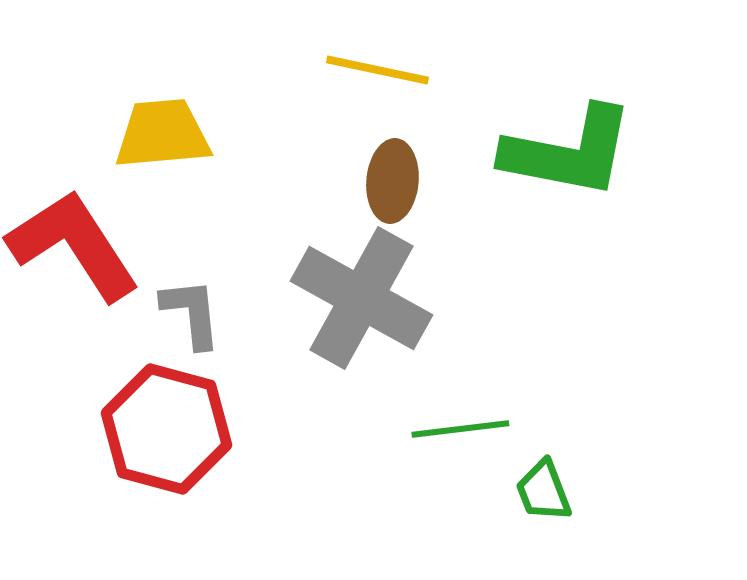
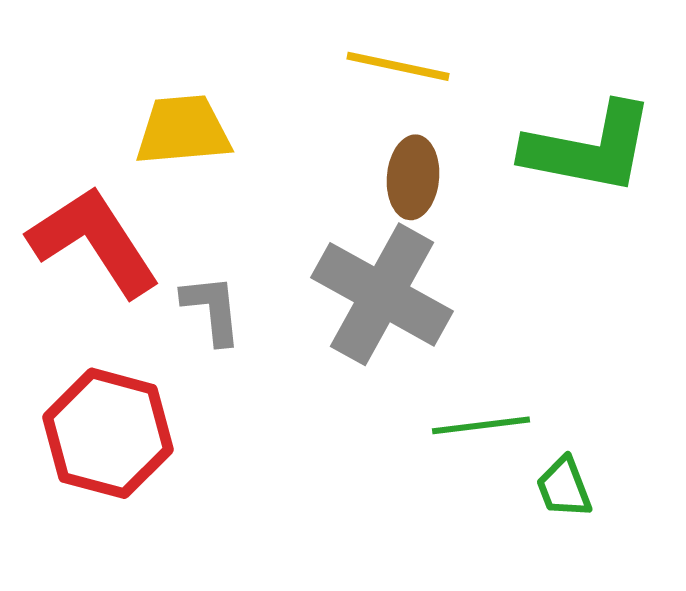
red hexagon: (166, 429) -> (108, 433), moved

